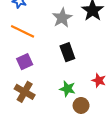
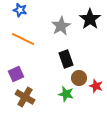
purple square: (25, 62) -> (16, 74), moved
brown circle: (81, 105) -> (79, 78), moved

